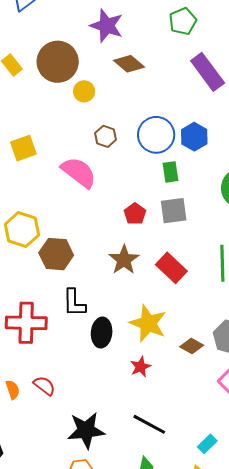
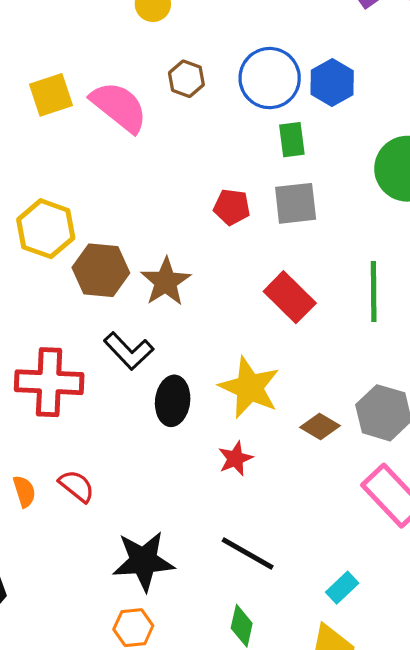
pink semicircle: (79, 172) -> (119, 107), moved
red pentagon: (135, 214) -> (232, 207), turned -30
brown star: (124, 260) -> (166, 282), moved
black L-shape: (74, 303) -> (129, 351), turned -44

